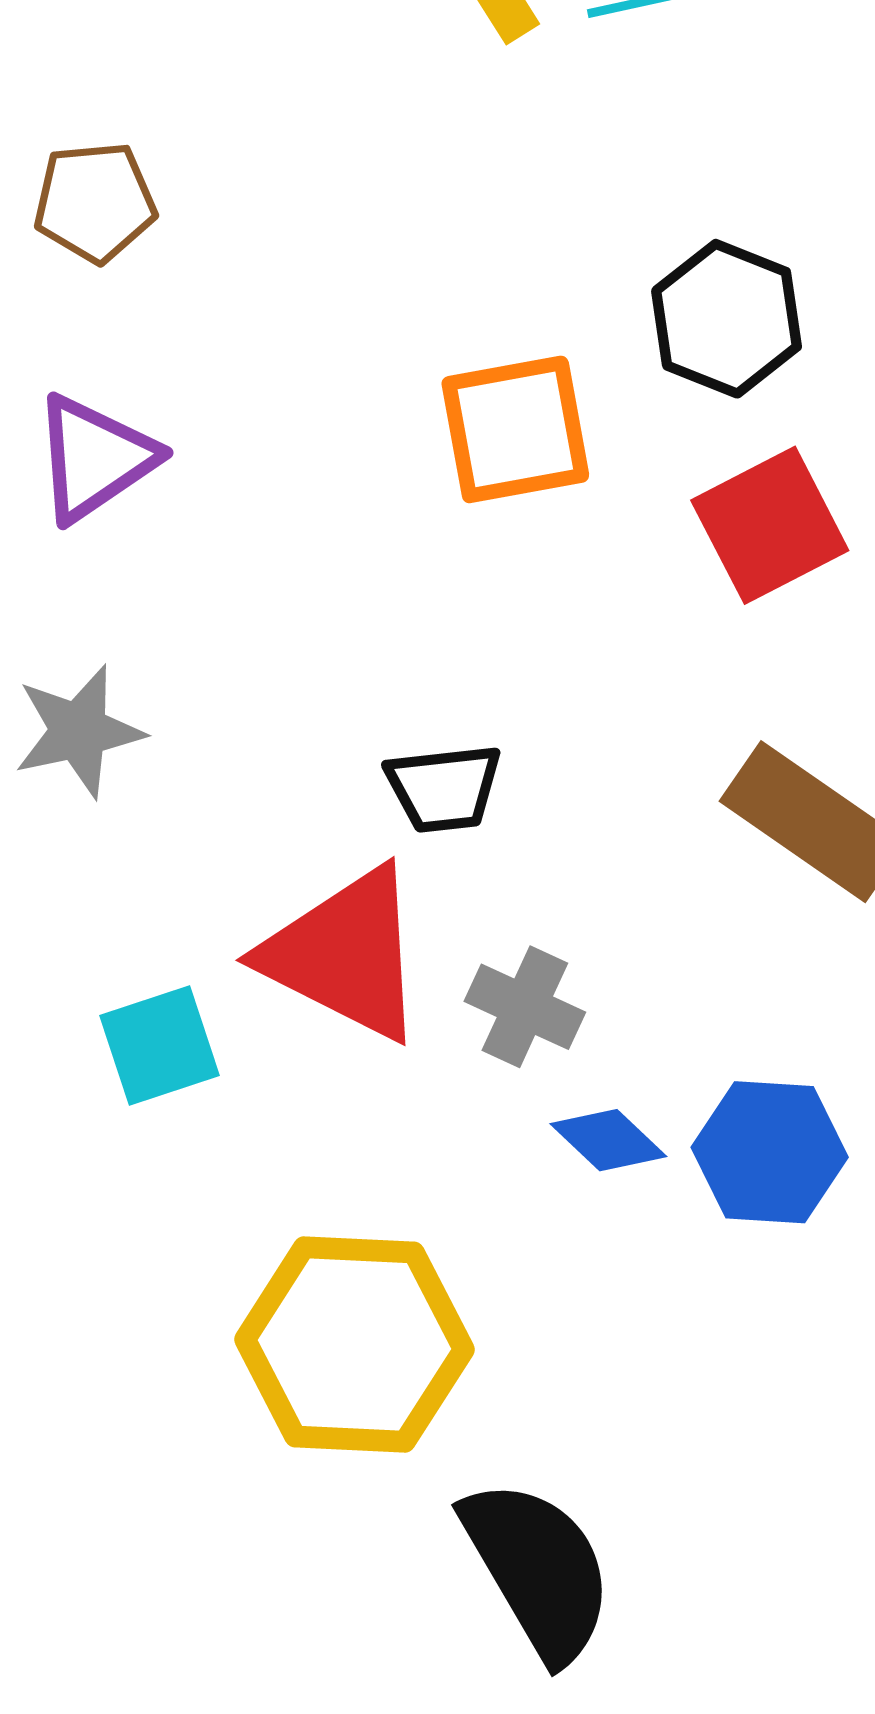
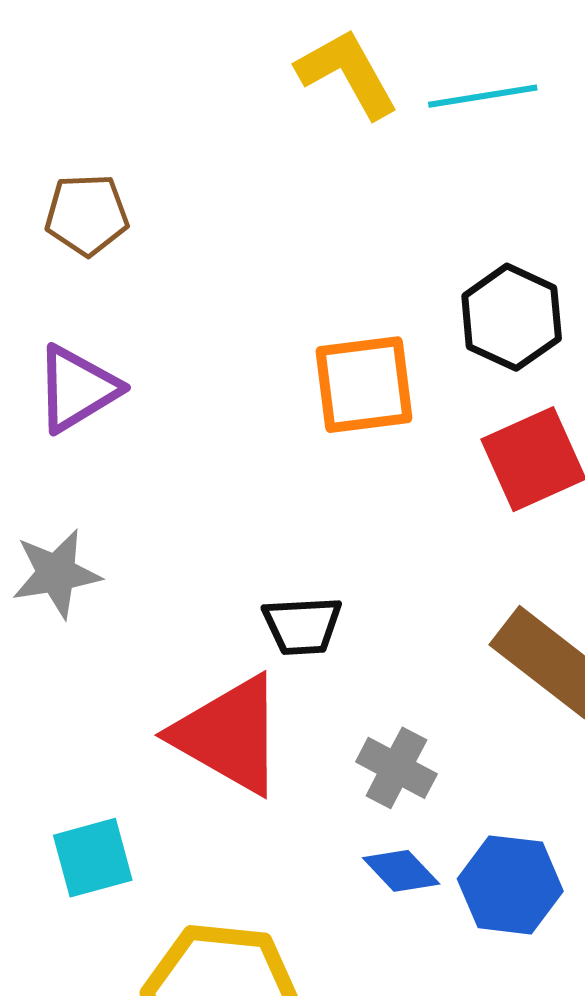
gray cross: (525, 1007) -> (396, 768), moved
cyan square: (160, 1045) -> (93, 858), moved

